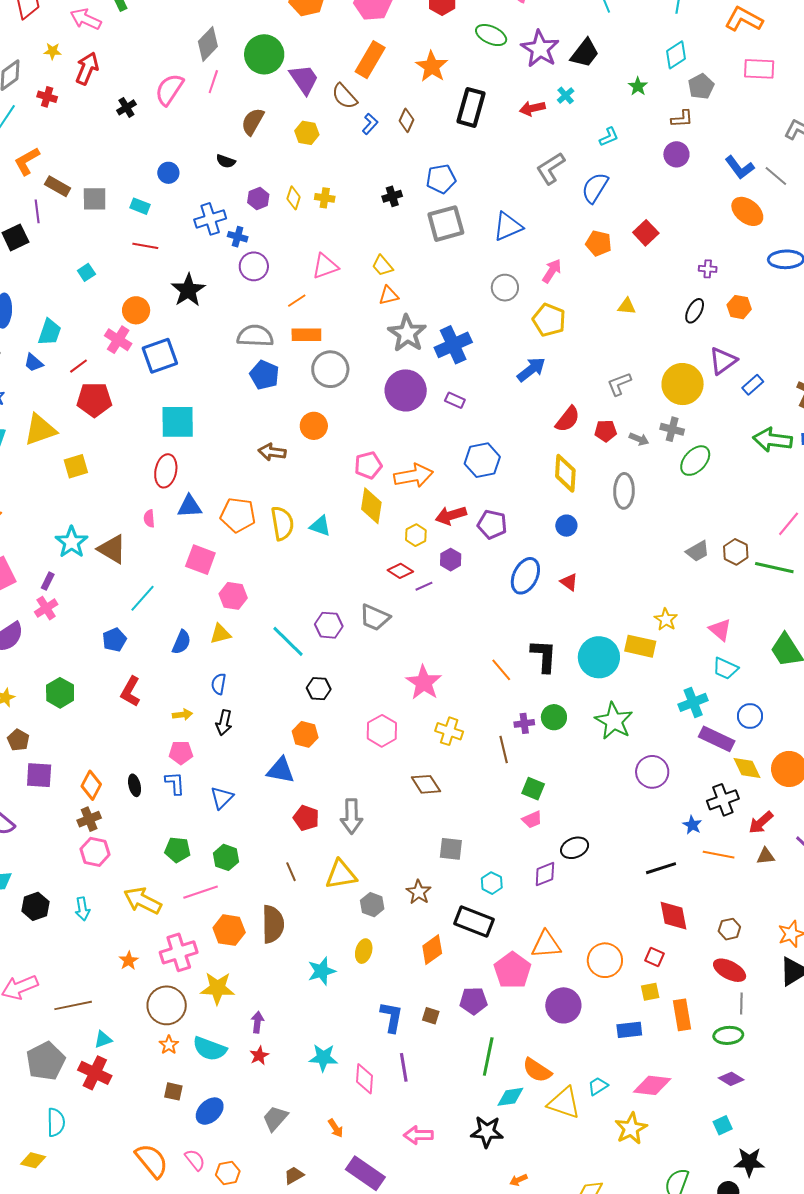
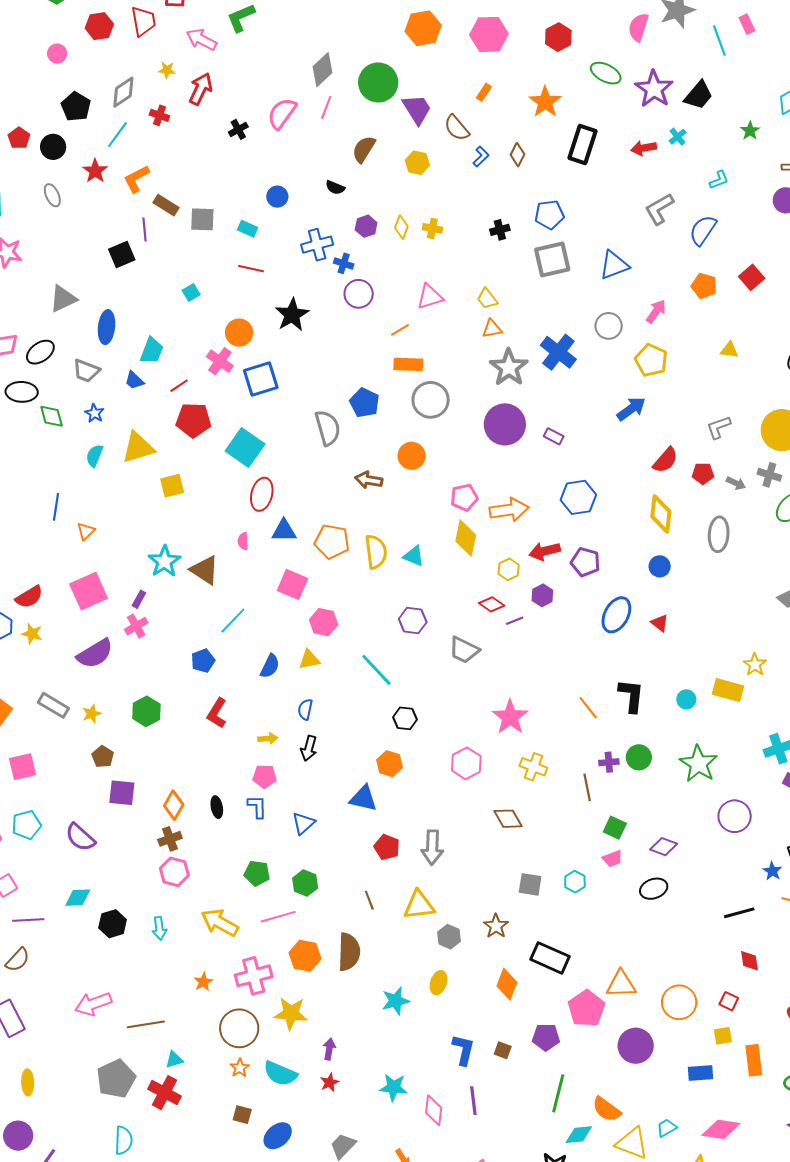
orange rectangle: (370, 60) -> (484, 92), size x0.5
gray semicircle: (255, 336) -> (328, 428), moved, turned 69
blue cross: (453, 345) -> (558, 352), moved, turned -30
cyan square: (178, 422) -> (245, 448), moved, turned 33
purple hexagon: (329, 625) -> (413, 621), moved
cyan circle: (599, 657) -> (686, 699), size x0.5
purple diamond: (545, 874) -> (664, 847), moved, turned 40
cyan hexagon: (492, 883) -> (575, 882), moved
red diamond: (674, 916) -> (750, 961), size x0.7
orange diamond: (432, 950) -> (507, 984), turned -36

